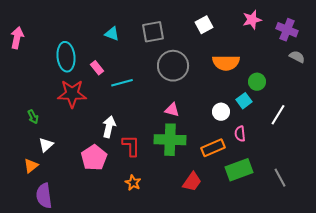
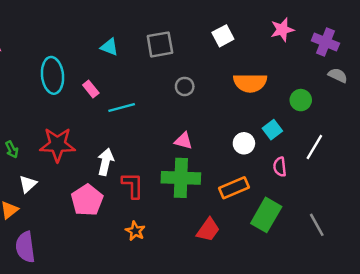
gray circle: (173, 66) -> (185, 86), size x0.5
green circle: (257, 82) -> (301, 100), moved
red star: (72, 94) -> (57, 145), moved
pink semicircle: (240, 134) -> (280, 167), moved
green rectangle: (239, 170) -> (266, 215), turned -40

